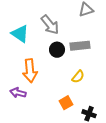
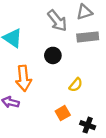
gray arrow: (50, 25) -> (57, 21), moved
gray rectangle: (80, 46) -> (88, 37), moved

